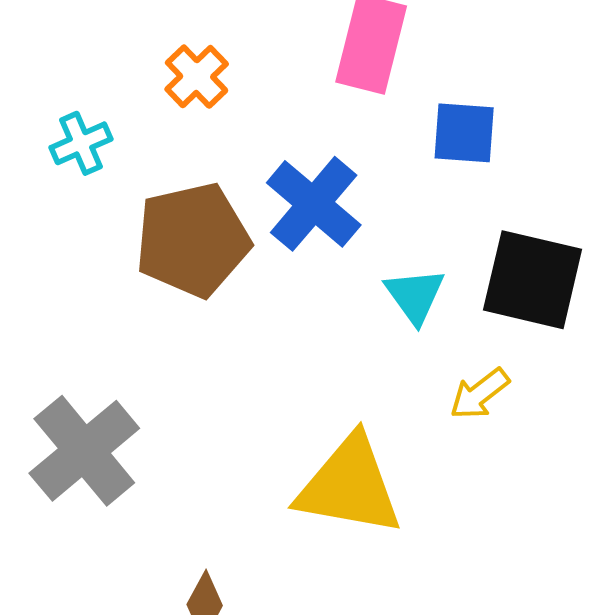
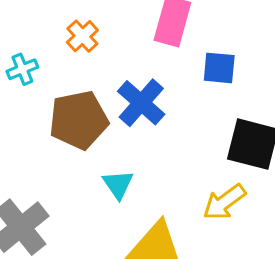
cyan triangle: (415, 296) -> (118, 184), moved
yellow arrow: (480, 394) -> (224, 202), size x1.4

